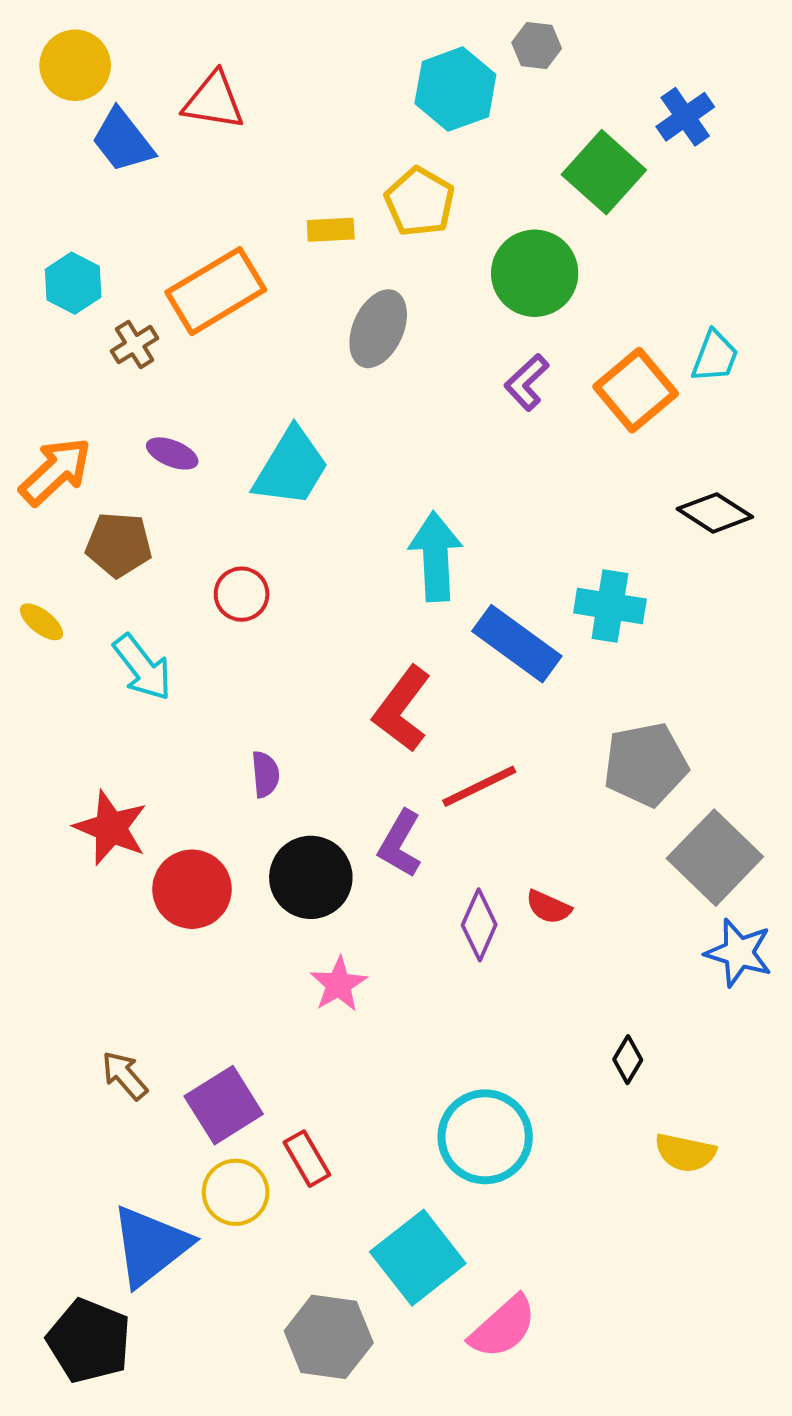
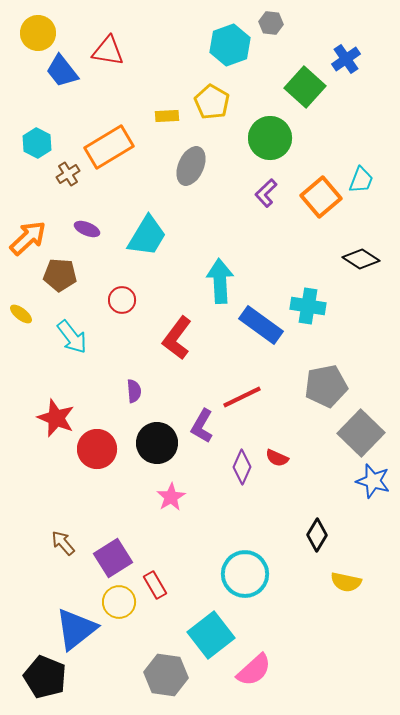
red L-shape: (402, 709) -> (177, 338), moved
black diamond: (628, 1060) -> (317, 535), size x1.4

